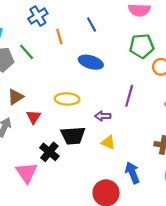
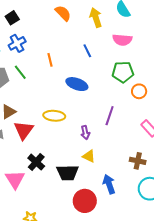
blue cross: (38, 16) -> (17, 43), moved
blue line: (92, 24) -> (87, 51), moved
purple arrow: (103, 116) -> (85, 132), turned -104
red triangle: (34, 117) -> (24, 130), size x1.5
black trapezoid: (73, 136) -> (68, 173), moved

